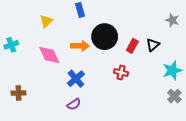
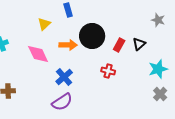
yellow triangle: (46, 21) -> (44, 24), moved
purple semicircle: (74, 104) -> (62, 102), size x1.5

